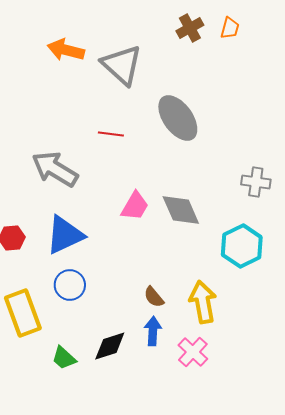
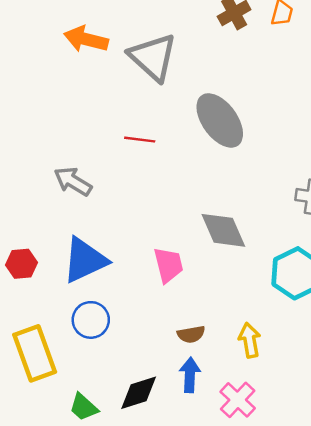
gray arrow: (55, 169) -> (73, 181), size x0.7
pink trapezoid: (135, 206) -> (168, 265), moved, turned -44
brown semicircle: (154, 297) -> (191, 334), turned -60
yellow arrow: (203, 302) -> (250, 340), size x0.7

